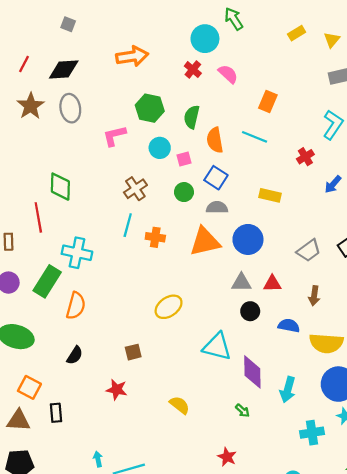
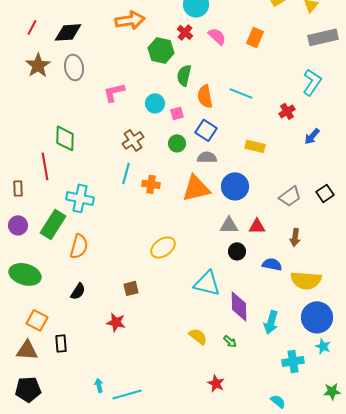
orange rectangle: (268, 102) -> (255, 37), moved
green hexagon: (150, 108) -> (161, 50), moved
yellow semicircle: (180, 405) -> (198, 336), moved

